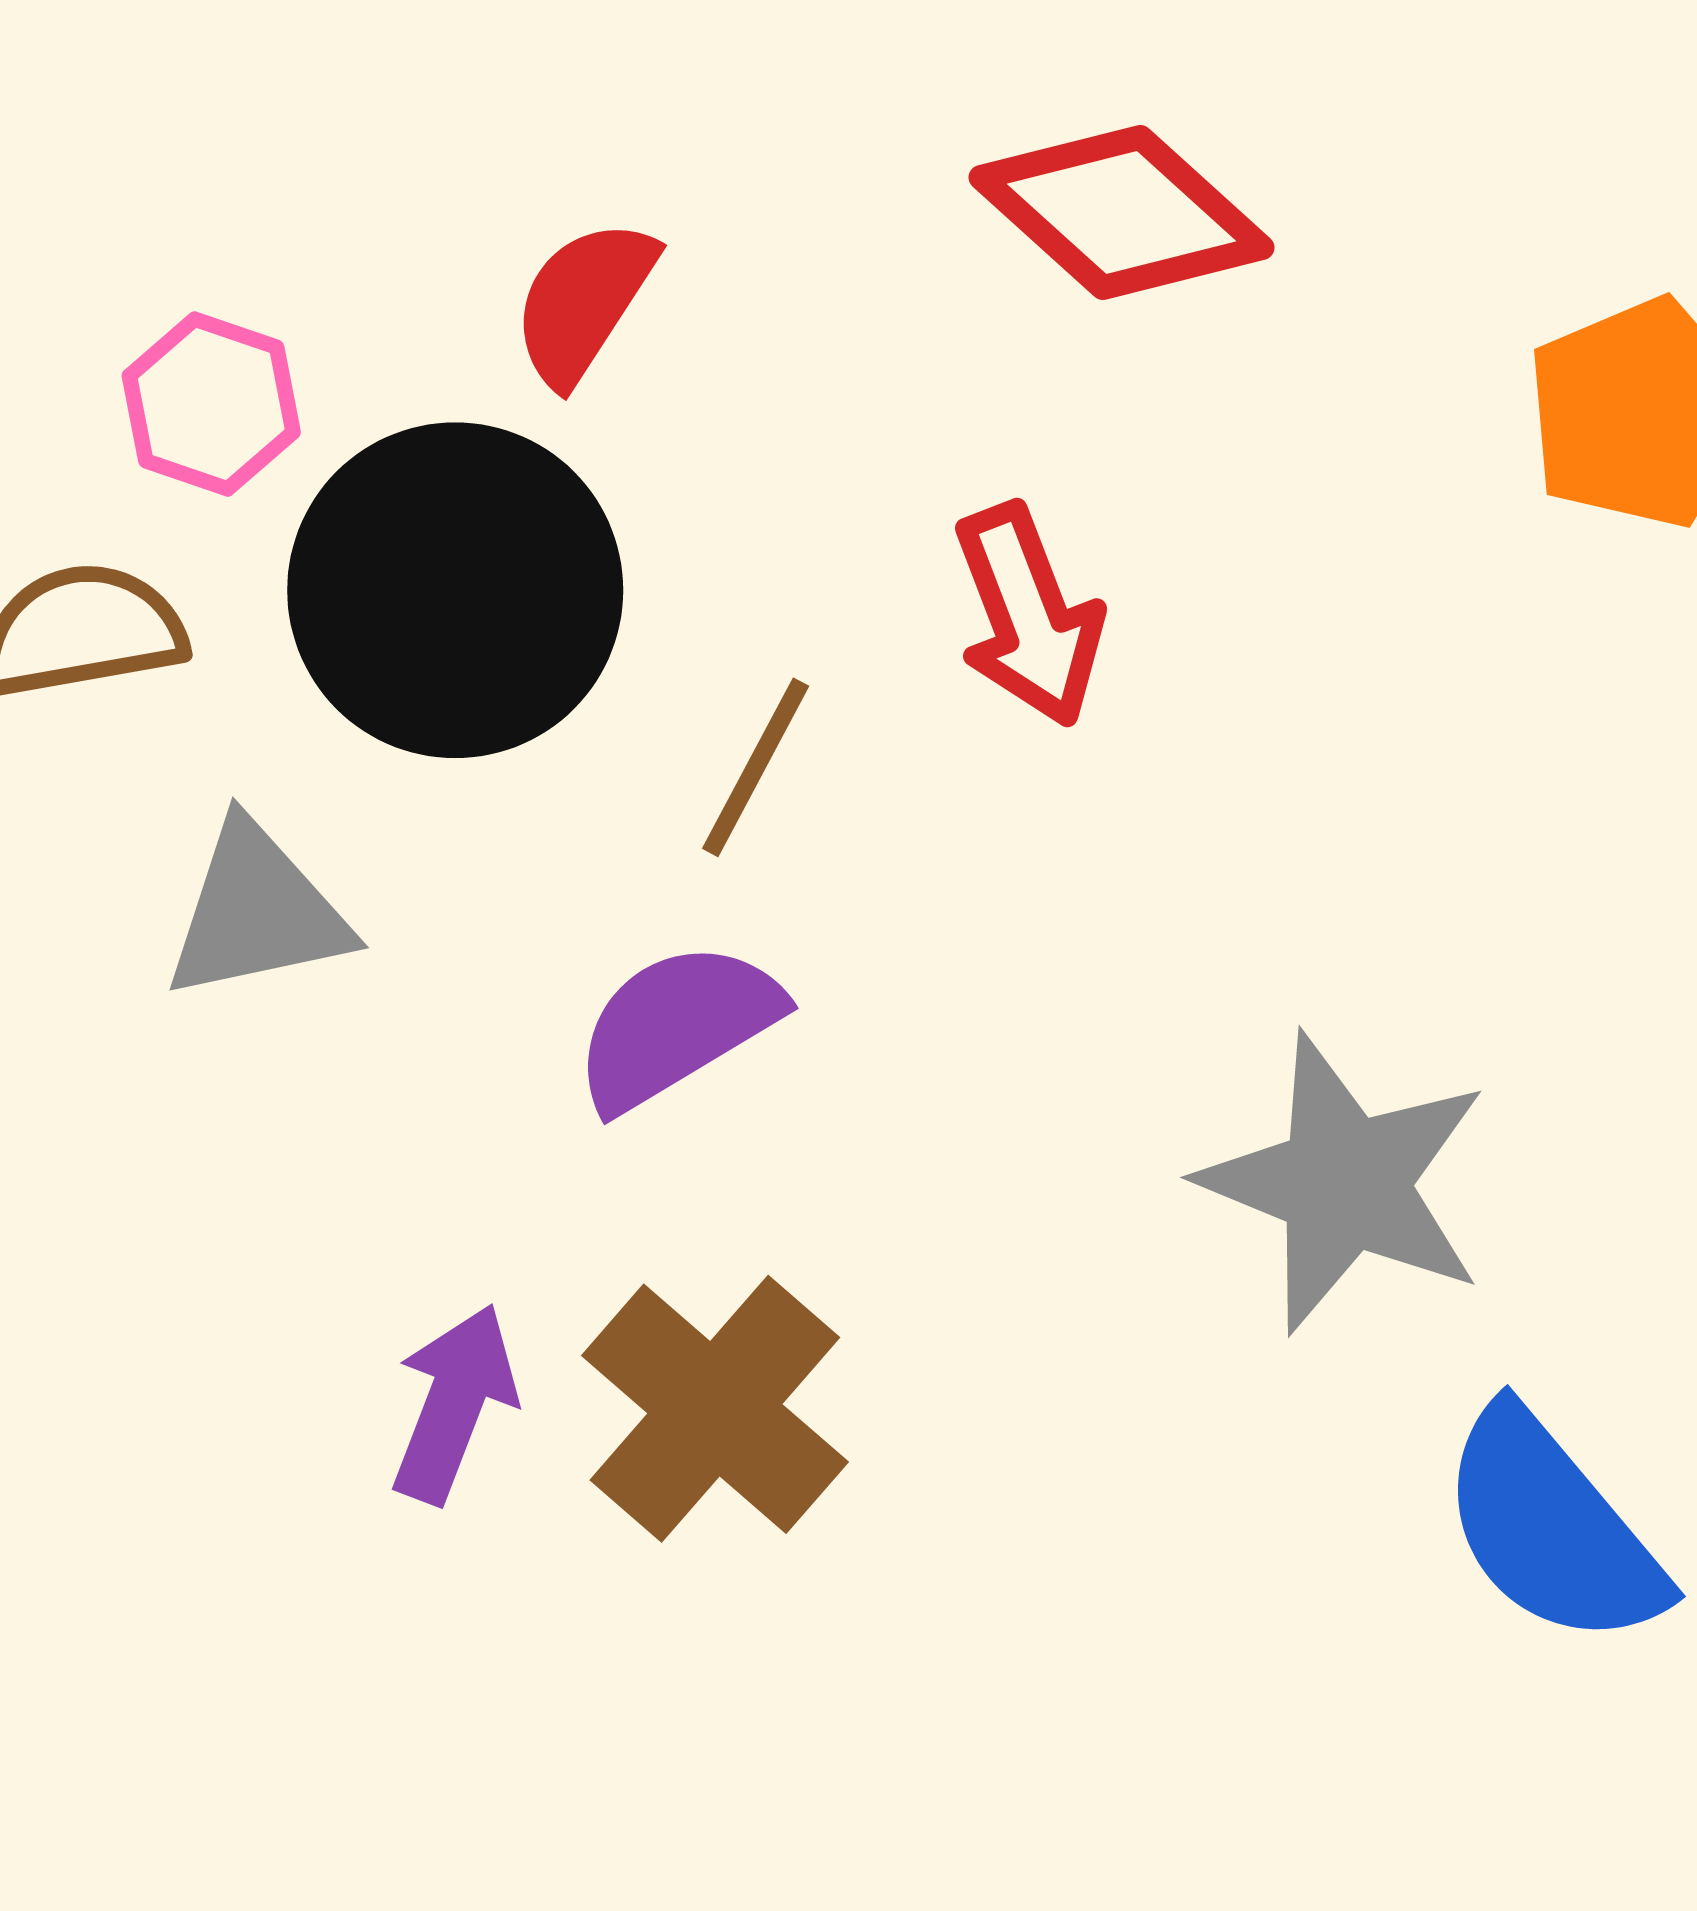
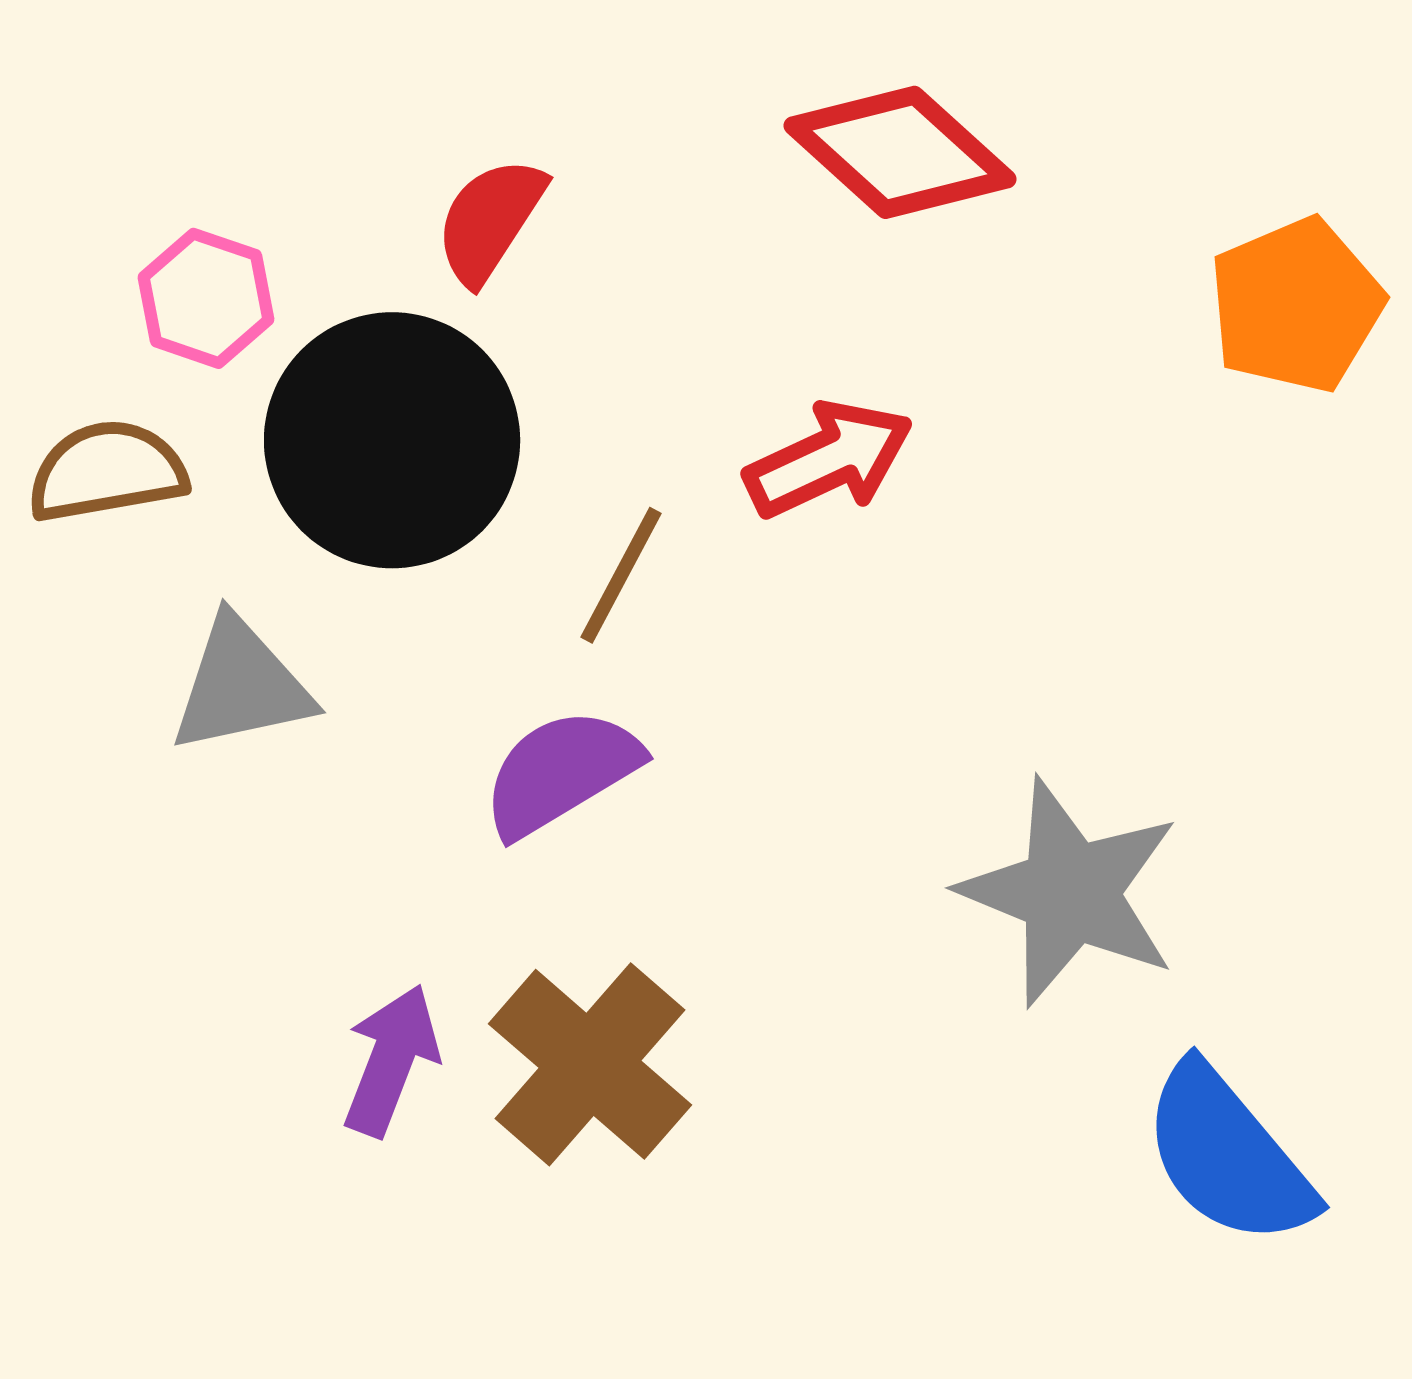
red arrow: (1028, 615) -> (829, 459), turned -94

